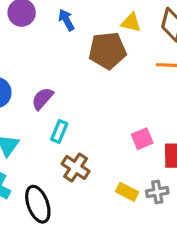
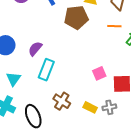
cyan rectangle: (59, 131) -> (46, 70), size x1.5
brown cross: (76, 167) -> (62, 101), moved

